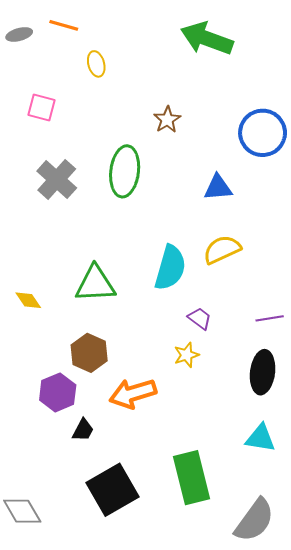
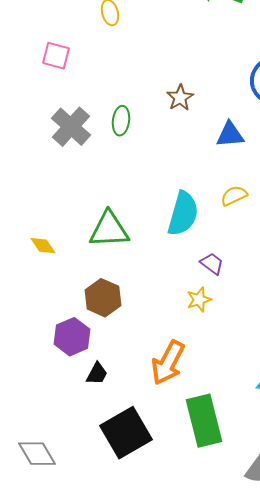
brown star: (167, 120) -> (180, 98), moved
green ellipse: (125, 171) -> (121, 121), moved, size x0.6
yellow semicircle: (222, 249) -> (234, 196), size x0.7
orange arrow: (133, 393) -> (168, 363), moved, turned -45

